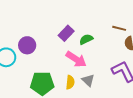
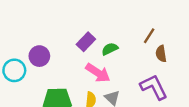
brown line: (119, 28) -> (149, 36), turned -72

